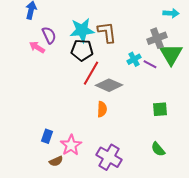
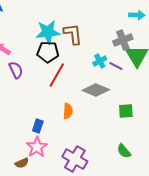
purple semicircle: (49, 35) -> (16, 70), moved
gray diamond: (109, 85) -> (96, 90), moved
blue rectangle: (47, 136) -> (38, 126), moved

